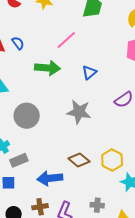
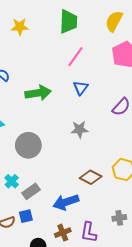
pink line: (66, 40) -> (75, 57), moved
gray star: (79, 112) -> (79, 129), size x0.7

